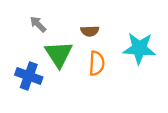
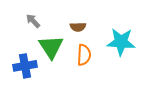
blue cross: (29, 76) -> (25, 66), turned -30

